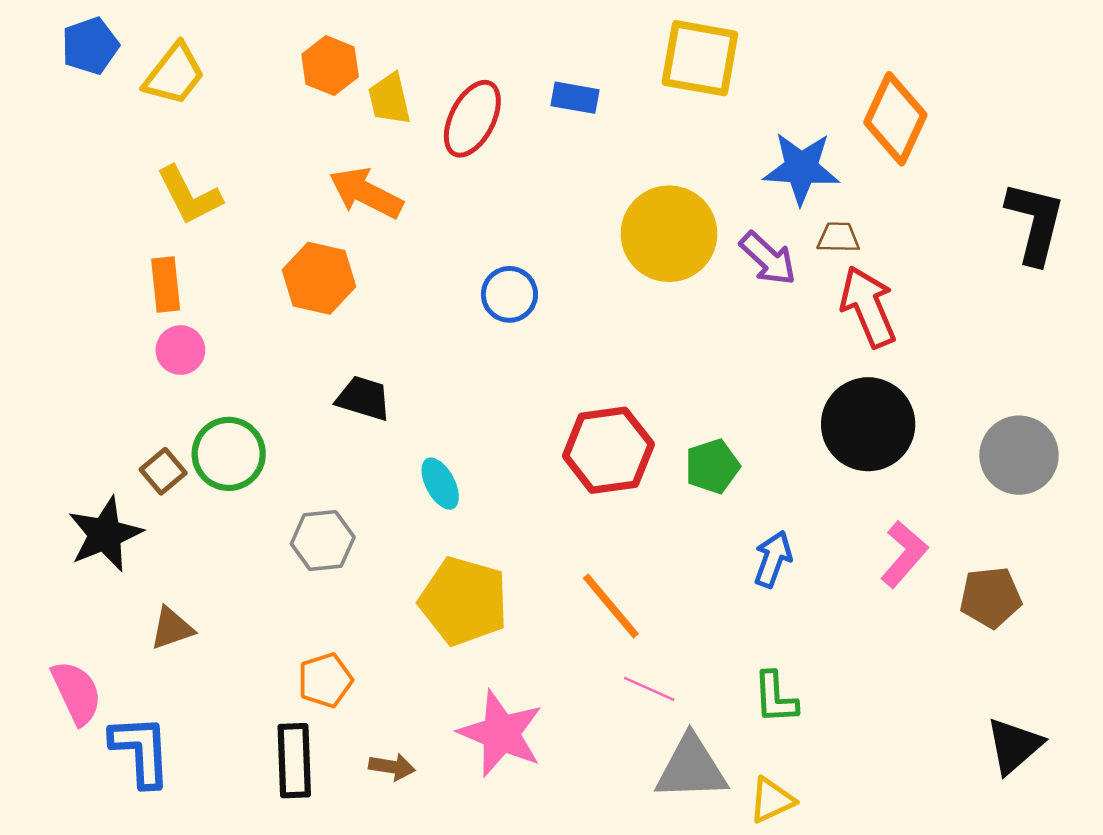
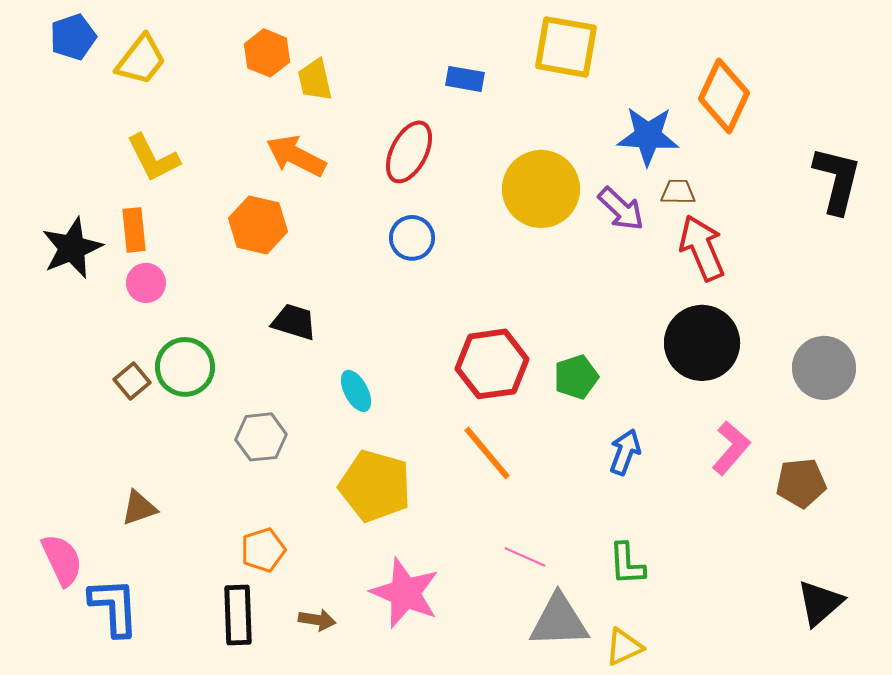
red ellipse: (472, 119) -> (409, 152), moved
black star: (105, 534) -> (72, 248), moved
orange line: (611, 606) -> (487, 453), moved

